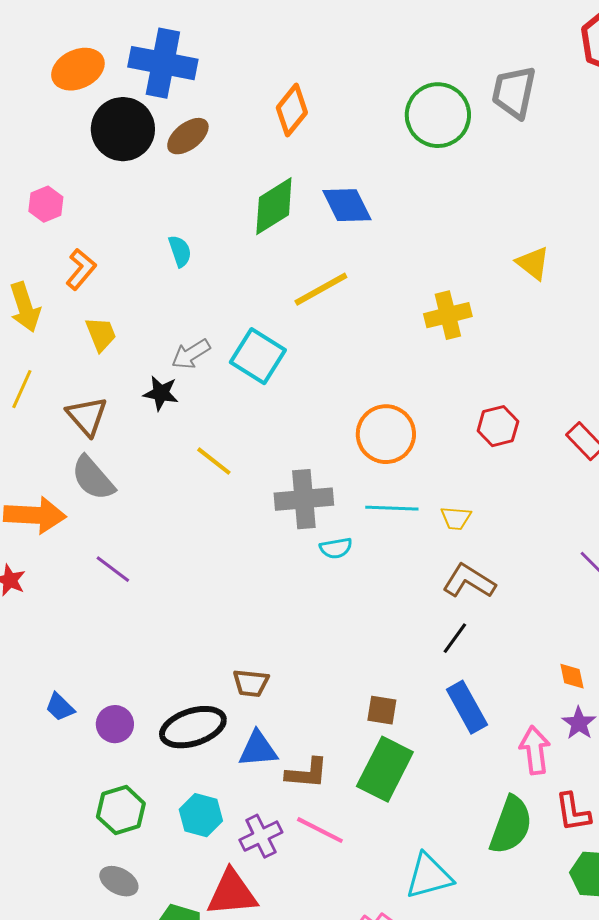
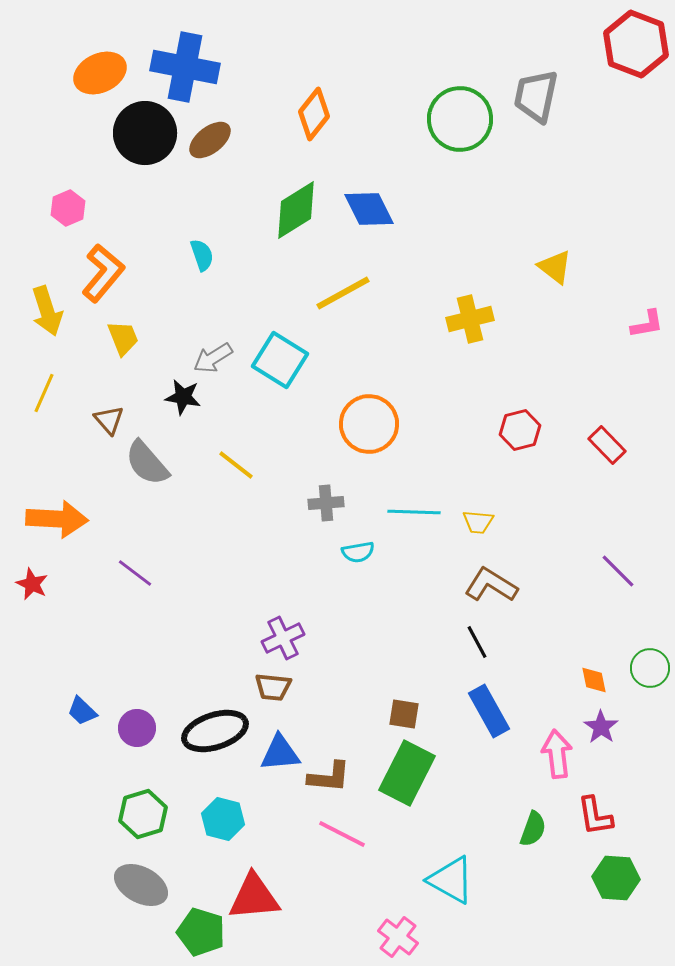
orange L-shape: (81, 269) -> (103, 273), size x1.4
brown triangle: (87, 416) -> (109, 420), size x0.7
orange circle: (386, 434) -> (369, 424), moved
gray semicircle: (93, 478) -> (147, 463), moved
gray cross: (304, 499) -> (326, 503), size x0.6
black line: (455, 638) -> (477, 642), turned -64
green semicircle: (511, 825) -> (533, 829), size x0.6
purple cross: (261, 836) -> (283, 638), moved
cyan triangle: (429, 876) -> (451, 880), turned 44
gray ellipse: (119, 881) -> (141, 885), size x1.4

